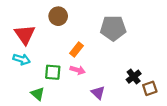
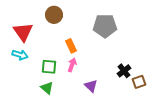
orange rectangle: (76, 50) -> (71, 46), turned -64
pink arrow: (78, 70) -> (72, 65), turned -88
green triangle: (38, 94) -> (47, 88), moved

